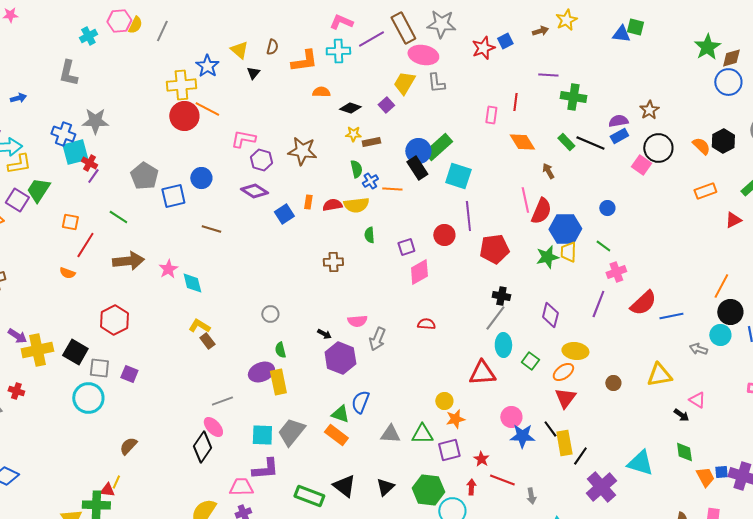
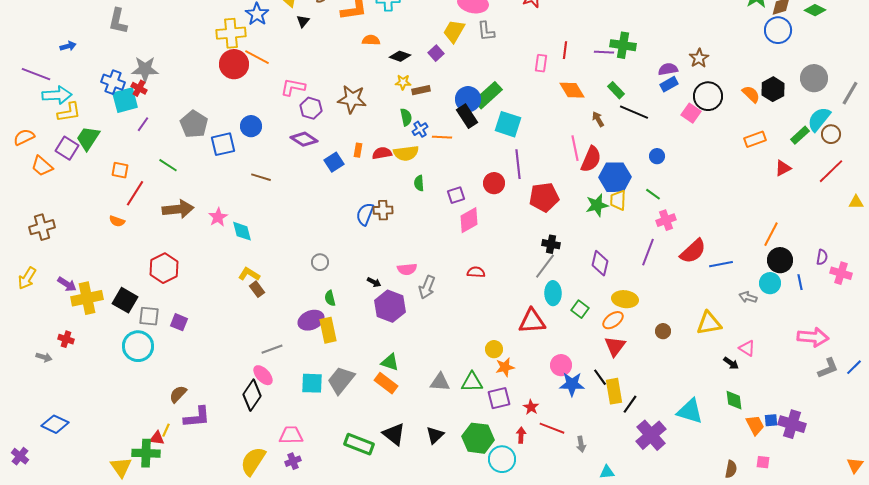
purple line: (548, 75) -> (604, 52), moved
black line: (590, 143) -> (634, 112), moved
red cross: (89, 163) -> (139, 88), moved
blue semicircle: (360, 402) -> (365, 214), moved
purple L-shape: (265, 469) -> (197, 417), moved

